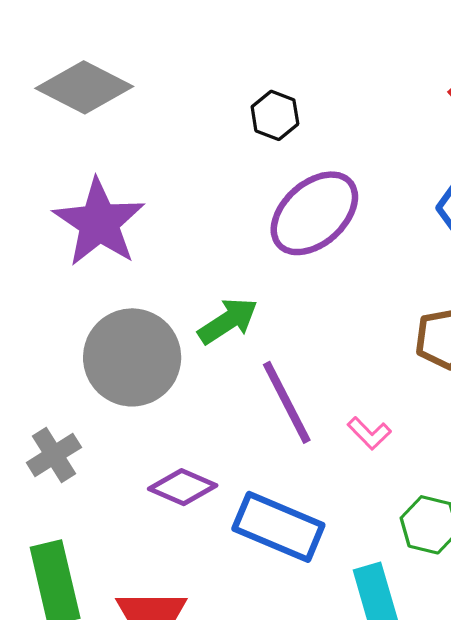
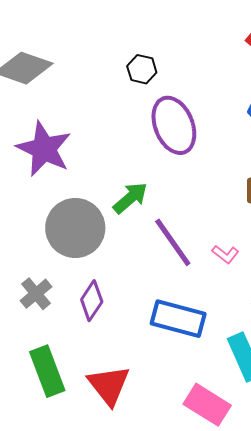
purple ellipse: (314, 213) -> (174, 125), turned -62
purple diamond: (183, 487) -> (92, 301), moved, turned -72

